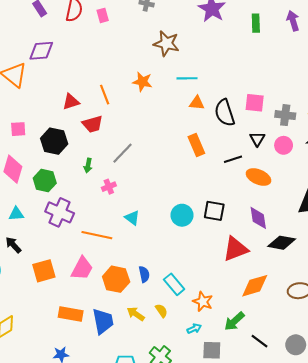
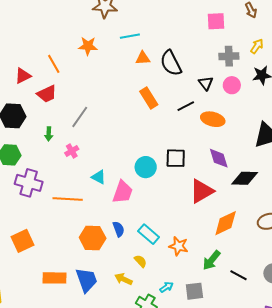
pink square: (255, 103) -> (216, 21), moved
pink trapezoid: (82, 269) -> (123, 192), moved
yellow arrow: (136, 314) -> (123, 279), moved
cyan arrow: (194, 329) -> (166, 287), moved

